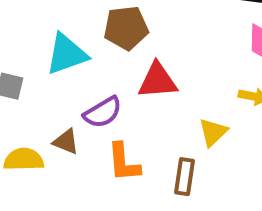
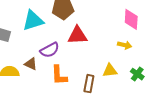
yellow triangle: (213, 132) -> (110, 71), moved, turned 35

